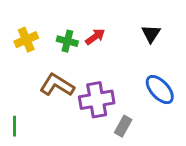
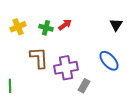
black triangle: (151, 34) -> (116, 25), moved
brown L-shape: (57, 85) -> (39, 58), turned 55

